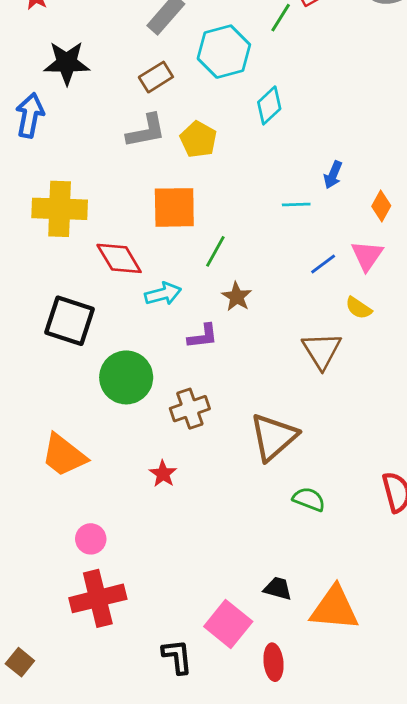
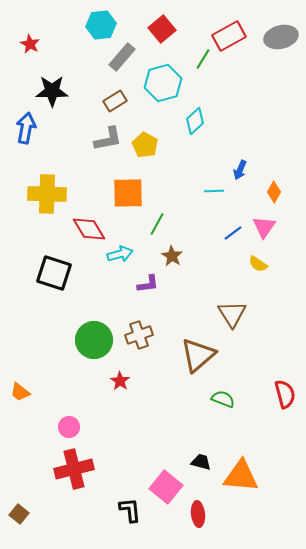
brown triangle: (322, 350) -> (232, 314), moved
green circle: (126, 377) -> (94, 340), moved
orange trapezoid: (64, 455) -> (20, 392), moved, size x0.6

